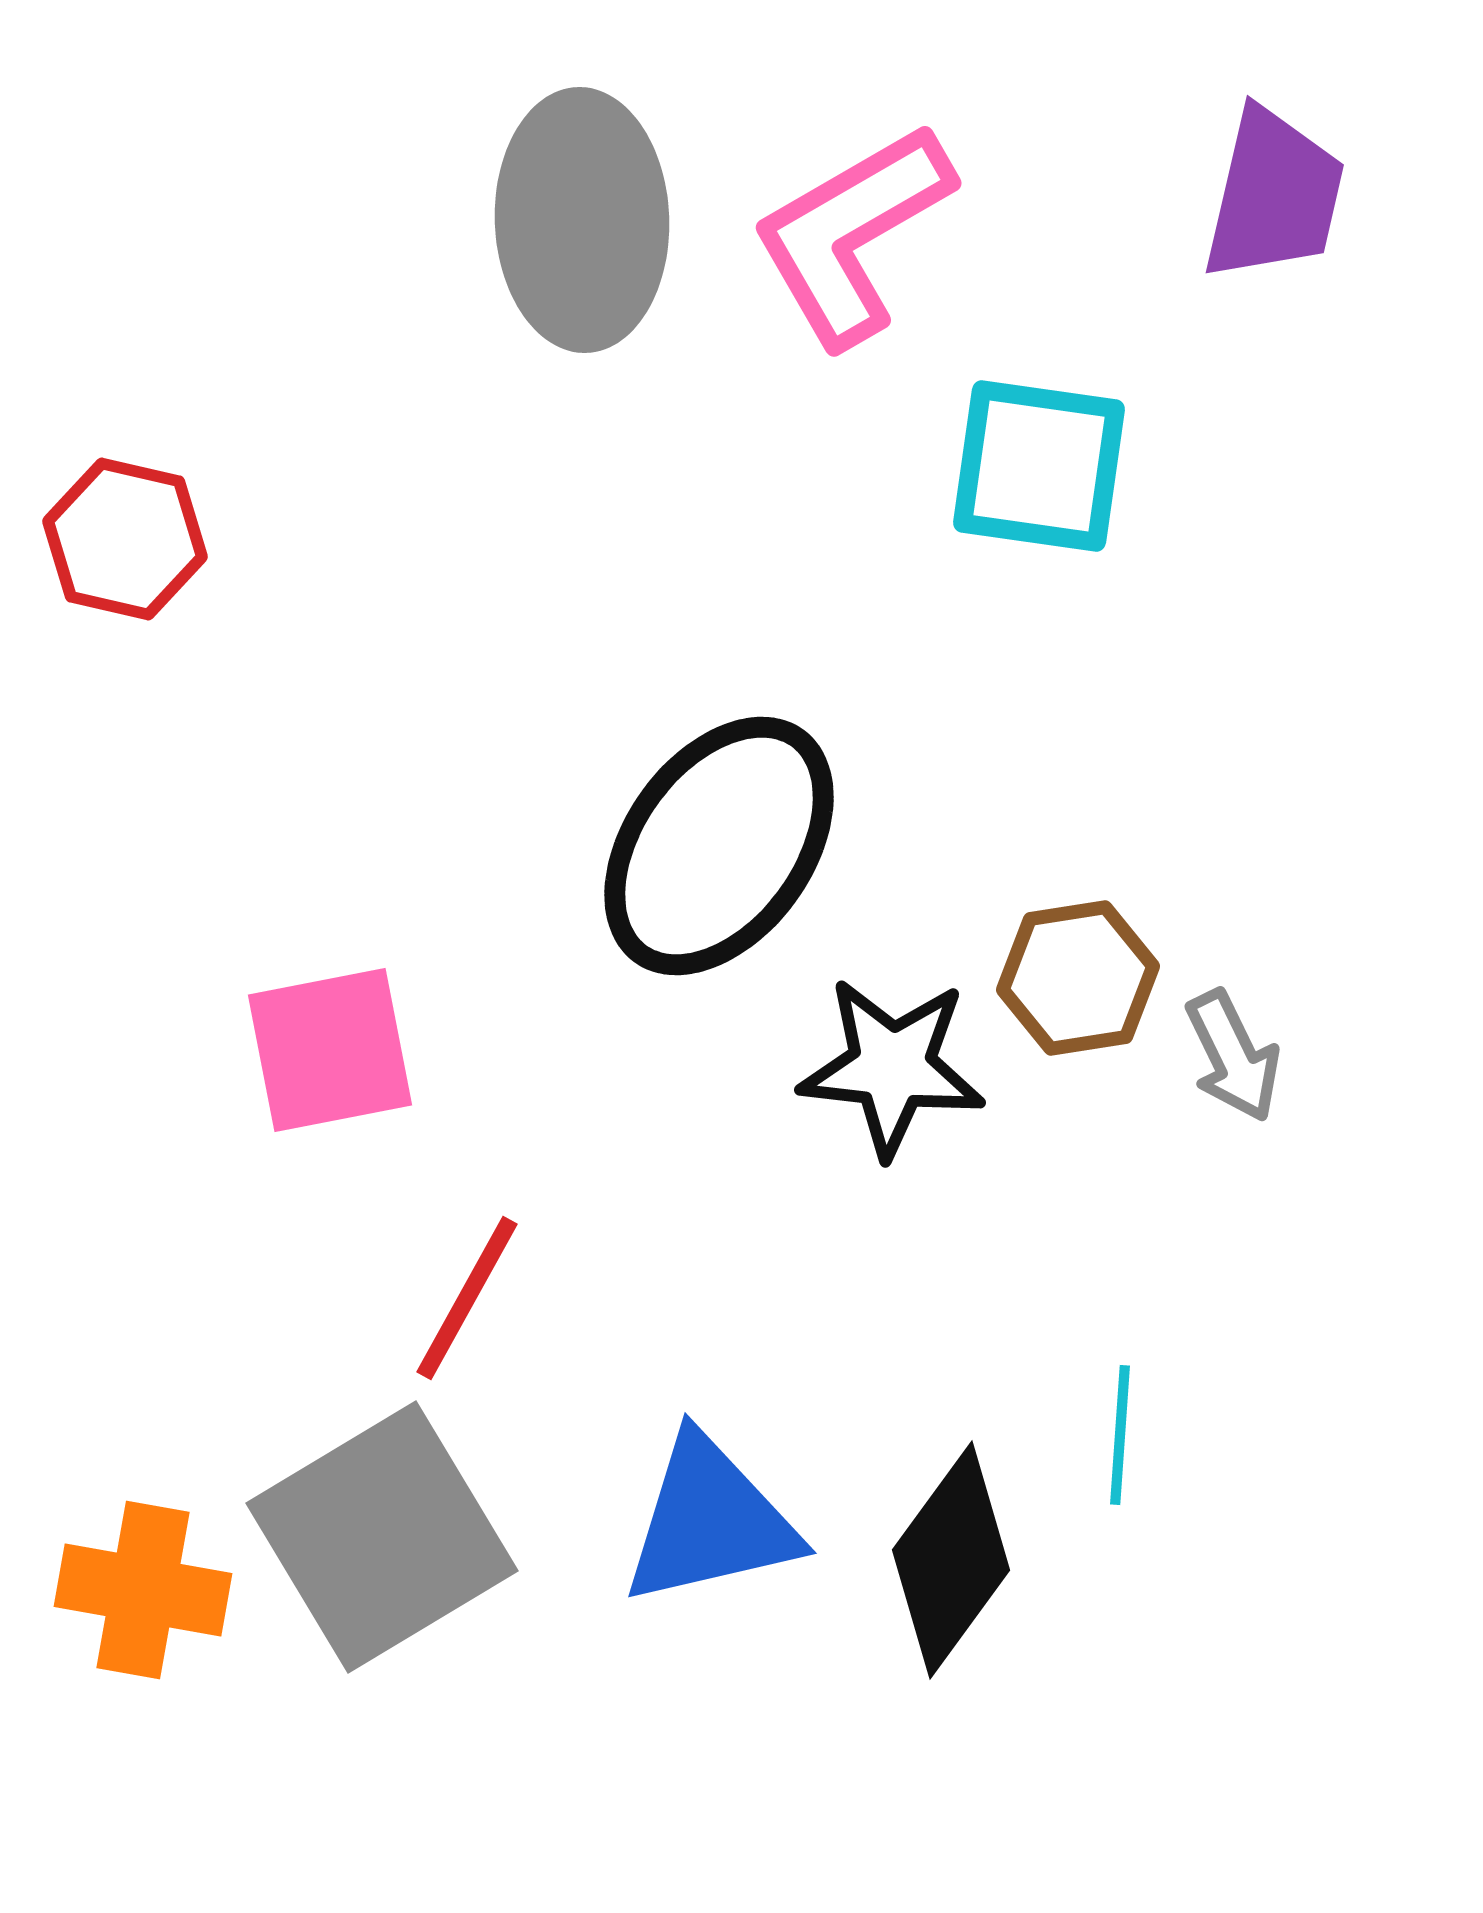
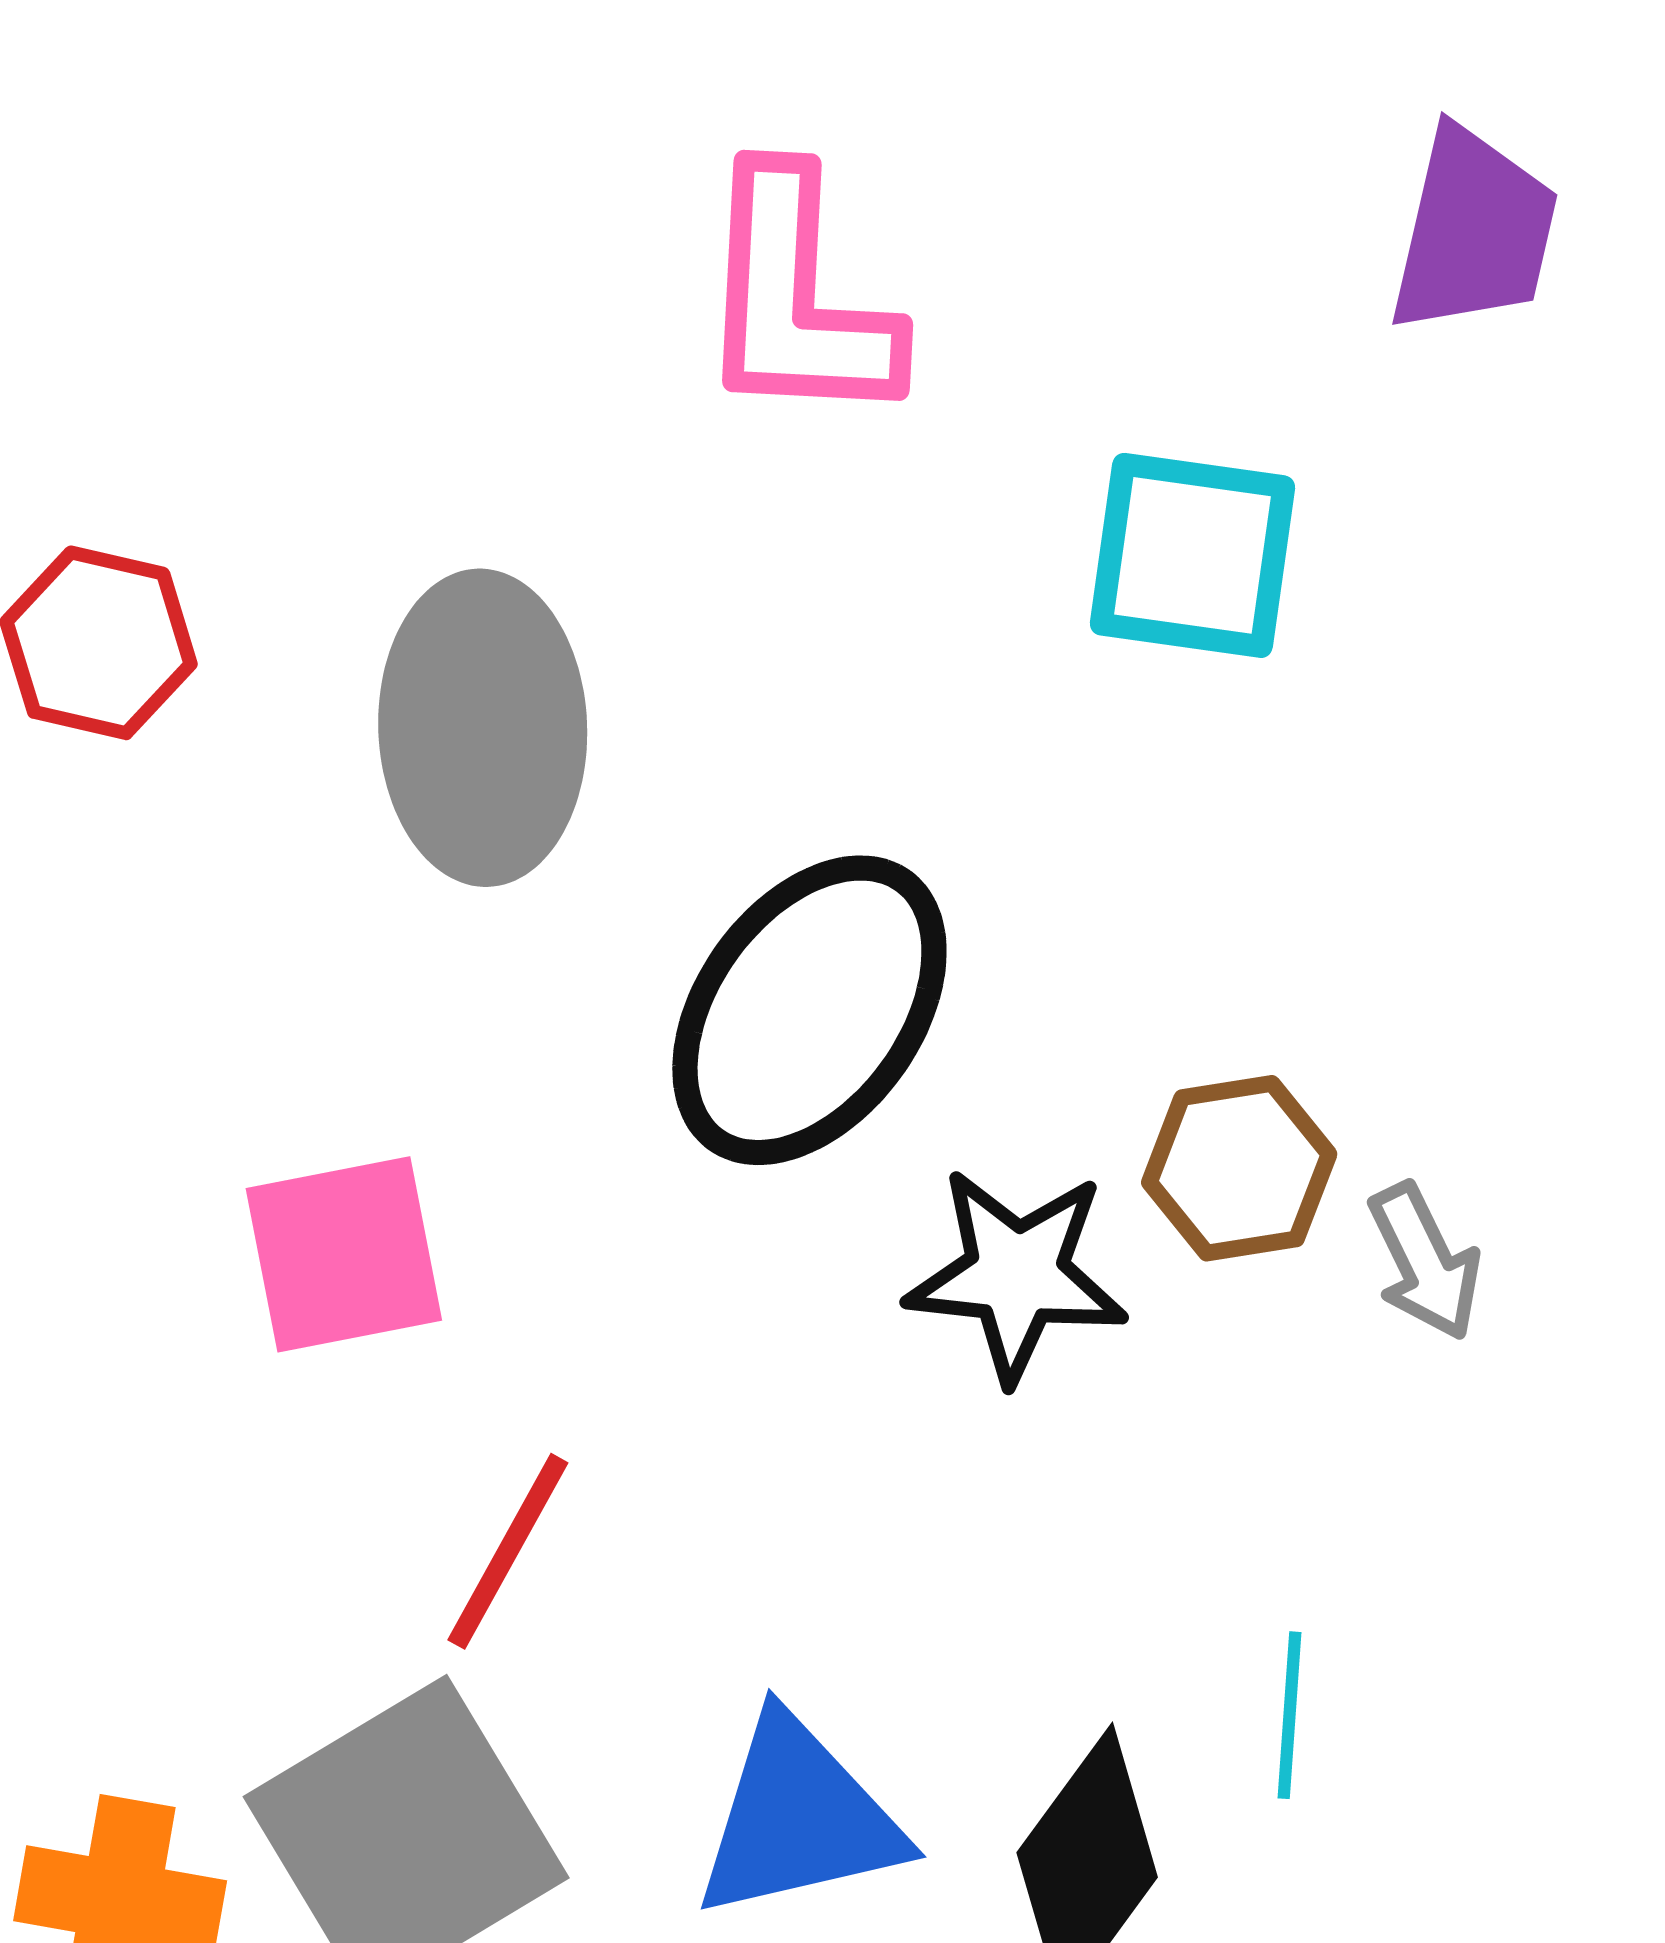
gray ellipse: (582, 220) -> (483, 728), moved
pink L-shape: (852, 234) -> (796, 298), moved, turned -57

